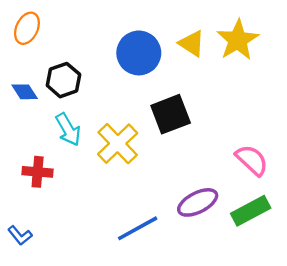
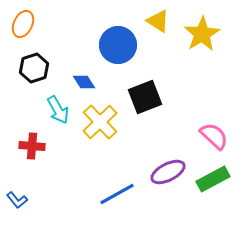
yellow triangle: (192, 44) -> (158, 21), moved
black hexagon: (63, 80) -> (34, 68), moved
blue diamond: (25, 92) -> (84, 82), moved

